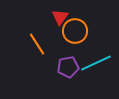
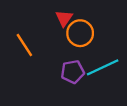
orange line: (37, 44) -> (24, 45), moved

